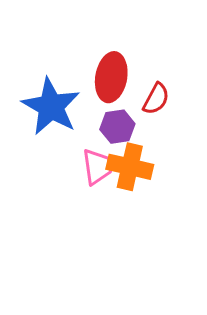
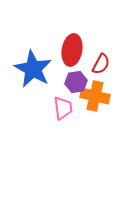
orange cross: (130, 167) -> (95, 96), moved

